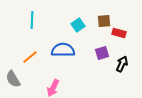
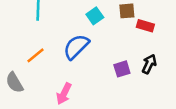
blue semicircle: (63, 50) -> (76, 47), turned -45
purple square: (102, 53) -> (122, 69), moved

